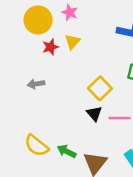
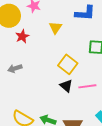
yellow triangle: (72, 42) -> (56, 28), moved

